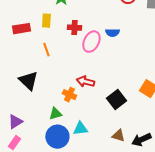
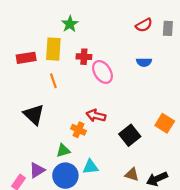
yellow rectangle: (46, 21) -> (53, 49), size x1.5
blue semicircle: (112, 33) -> (144, 62), moved
pink ellipse: (91, 42) -> (102, 72), turned -60
purple triangle: (15, 122) -> (37, 170), moved

